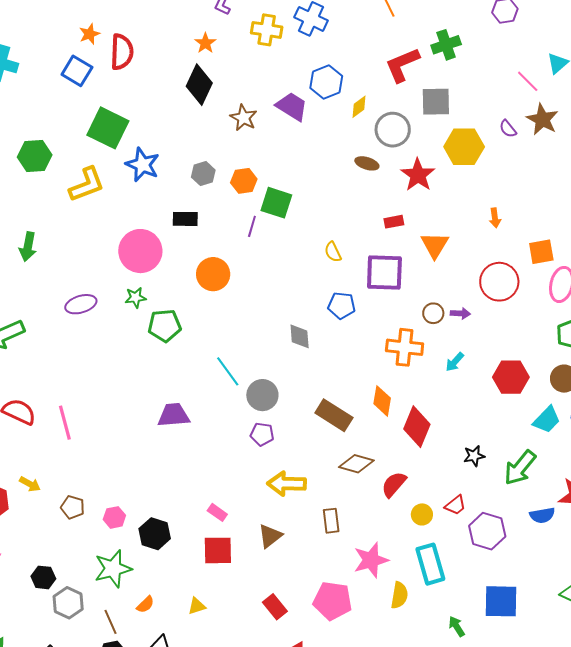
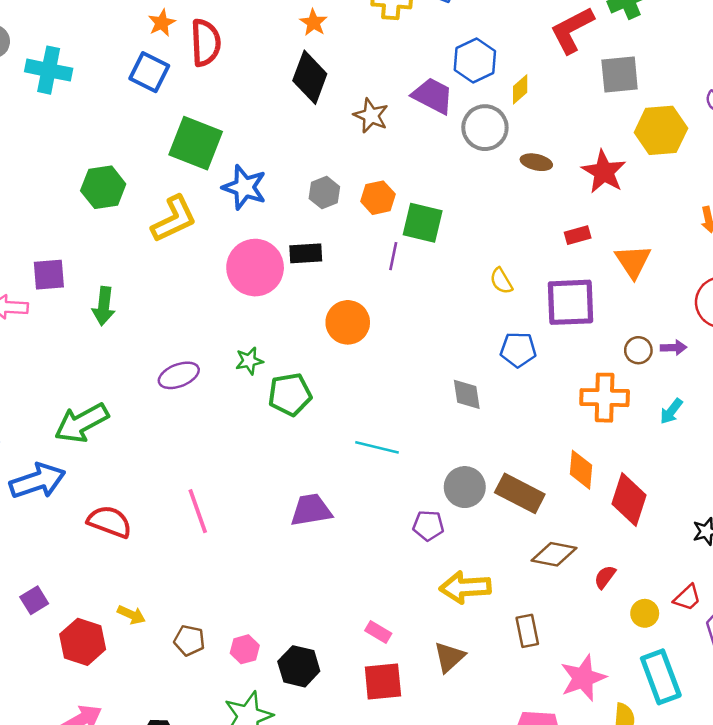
gray circle: (393, 130) -> (485, 128), moved
pink circle: (140, 251) -> (255, 268), moved
cyan line: (228, 371) -> (377, 447), turned -36
gray circle: (262, 395) -> (465, 487), moved
pink line: (65, 423) -> (198, 511), moved
red semicircle: (394, 484) -> (605, 577), size x0.7

